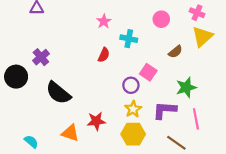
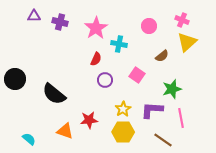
pink star: (104, 21) -> (96, 28), size x1.6
purple cross: (41, 57) -> (60, 22), moved, turned -35
purple circle: (131, 85) -> (105, 80), moved

